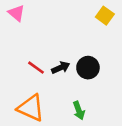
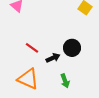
black arrow: (61, 68) -> (53, 58), moved

